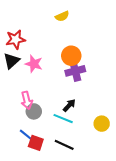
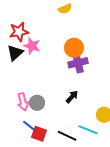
pink star: (34, 64) -> (32, 46), moved
pink arrow: (27, 100) -> (23, 102), moved
cyan line: (63, 119) -> (88, 130), moved

